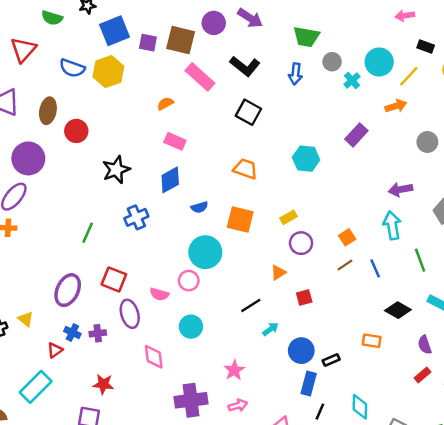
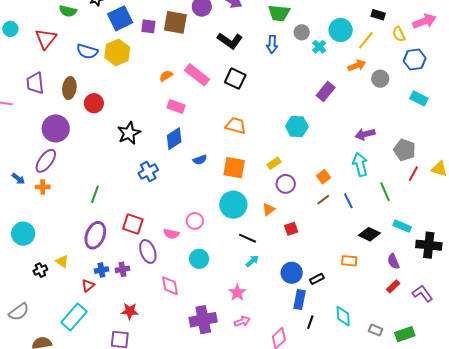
pink rectangle: (200, 77) -> (197, 75), moved
gray circle: (427, 142) -> (380, 79), moved
cyan hexagon: (306, 159) -> (297, 126), moved
green line: (88, 233) -> (95, 194), moved
cyan circle: (205, 252) -> (233, 205), moved
black line: (251, 306) -> (247, 238), turned 60
cyan arrow: (271, 329) -> (252, 261), moved
blue cross: (72, 333) -> (101, 270), turned -32

